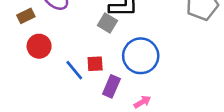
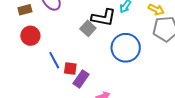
blue circle: (141, 56) -> (126, 48), moved
red square: (95, 64) -> (70, 68), moved

